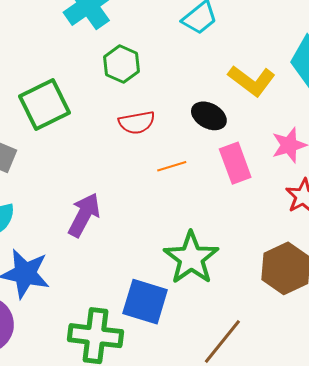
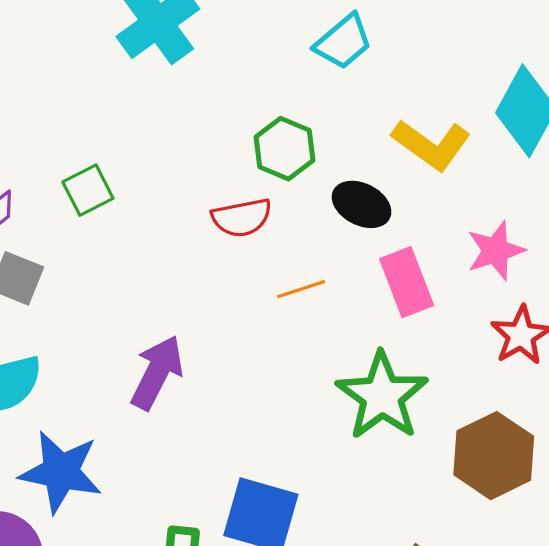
green hexagon: (122, 64) -> (284, 149), moved
green square: (44, 104) -> (88, 190), size x0.6
green star: (191, 258) -> (382, 396), moved

